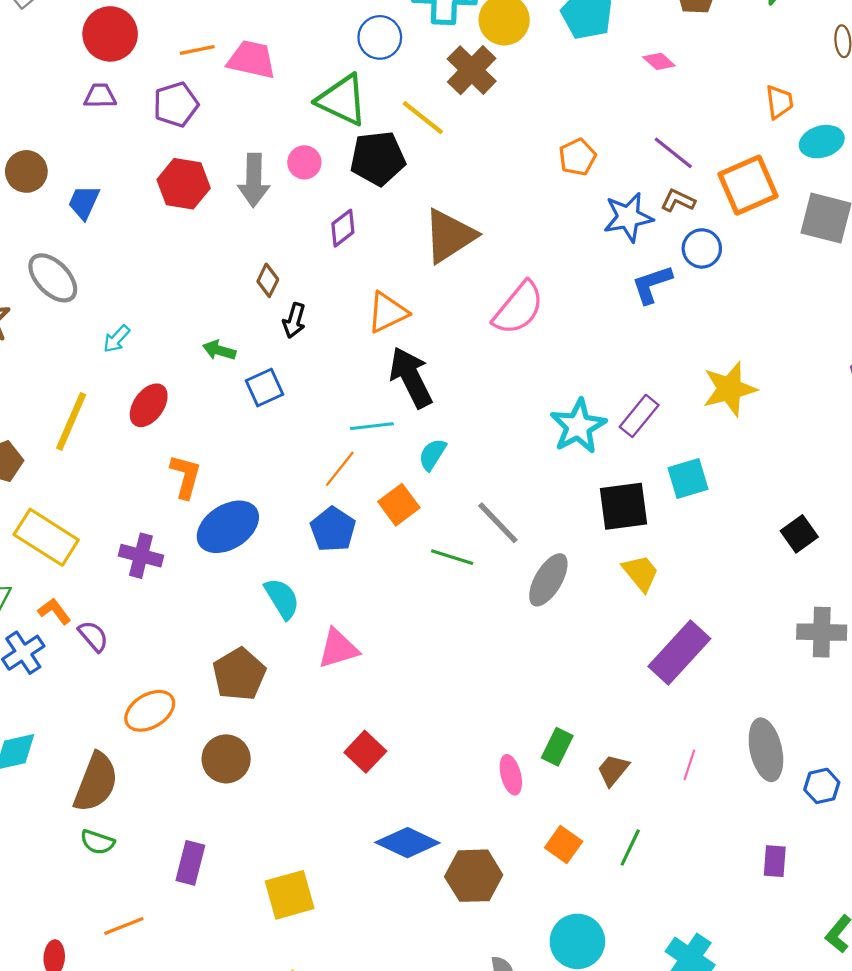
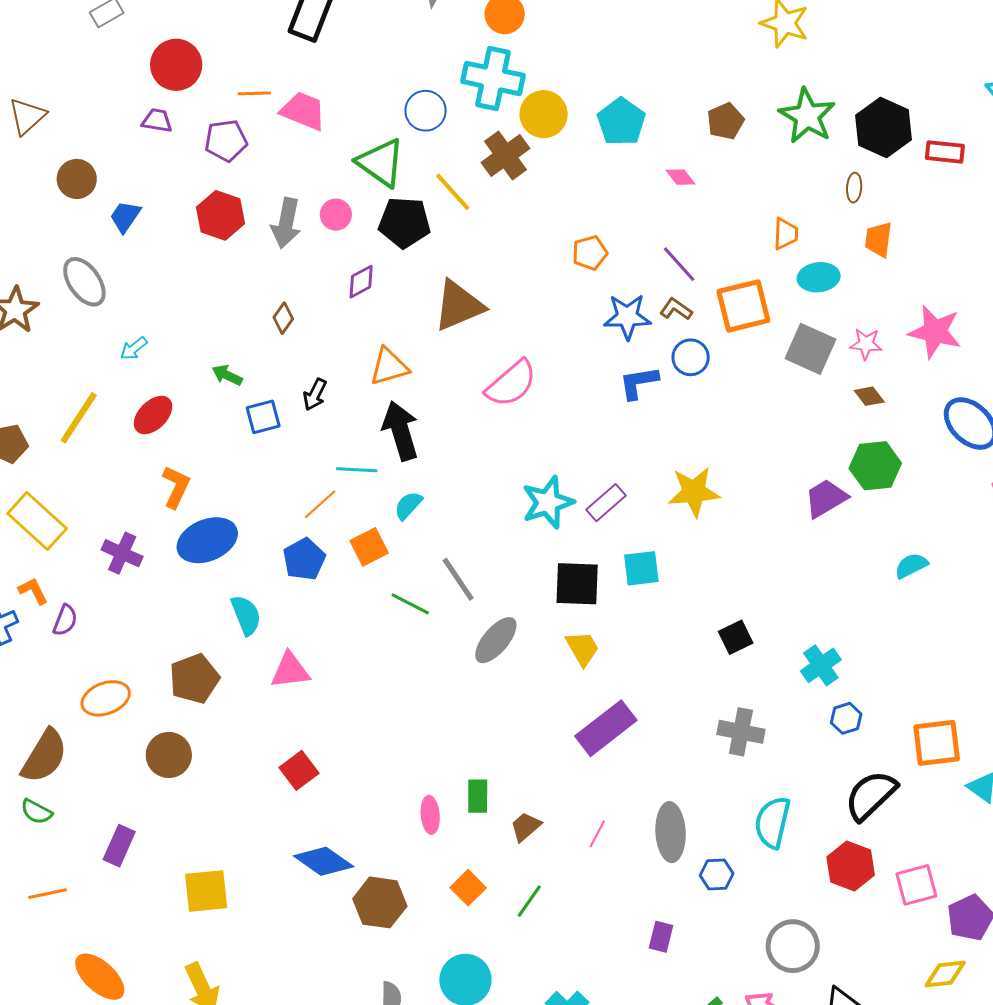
black arrow: (294, 320) -> (315, 395), moved
purple semicircle: (93, 636) -> (65, 620), turned 52
green rectangle: (557, 747) -> (478, 796), turned -36

